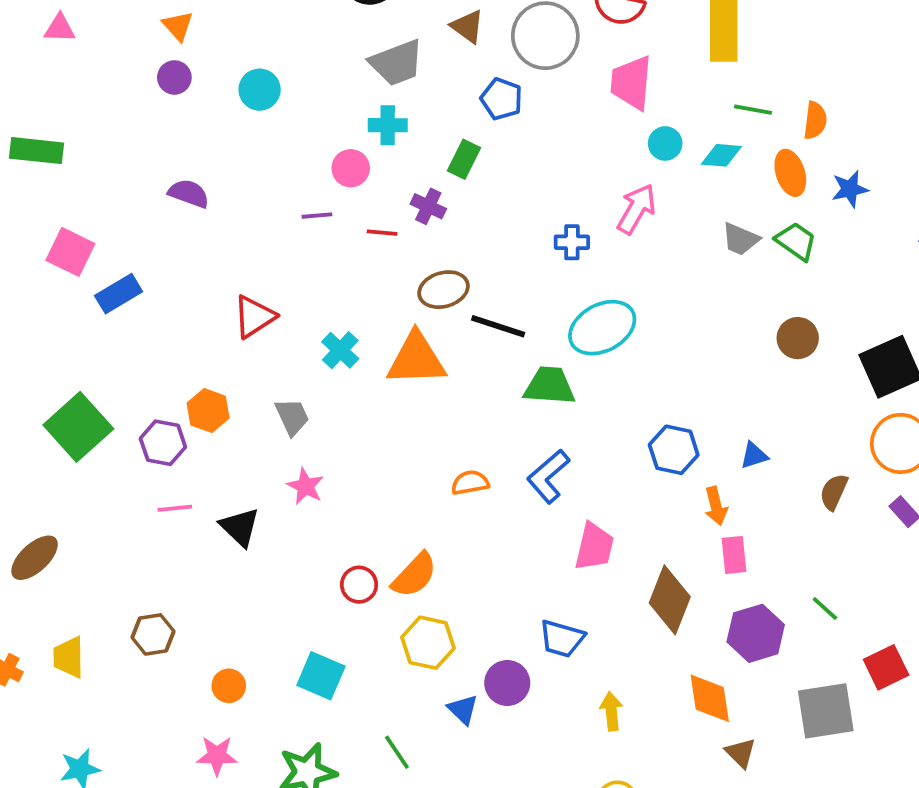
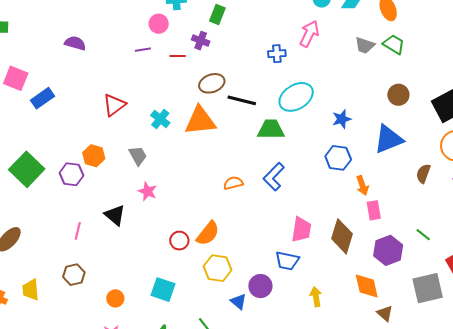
blue star: (850, 189) -> (342, 119), moved
blue triangle: (754, 455) -> (388, 139), moved, size x2.0
pink line: (175, 508) -> (78, 231), moved, turned -66
pink trapezoid: (594, 547) -> (301, 230), moved

